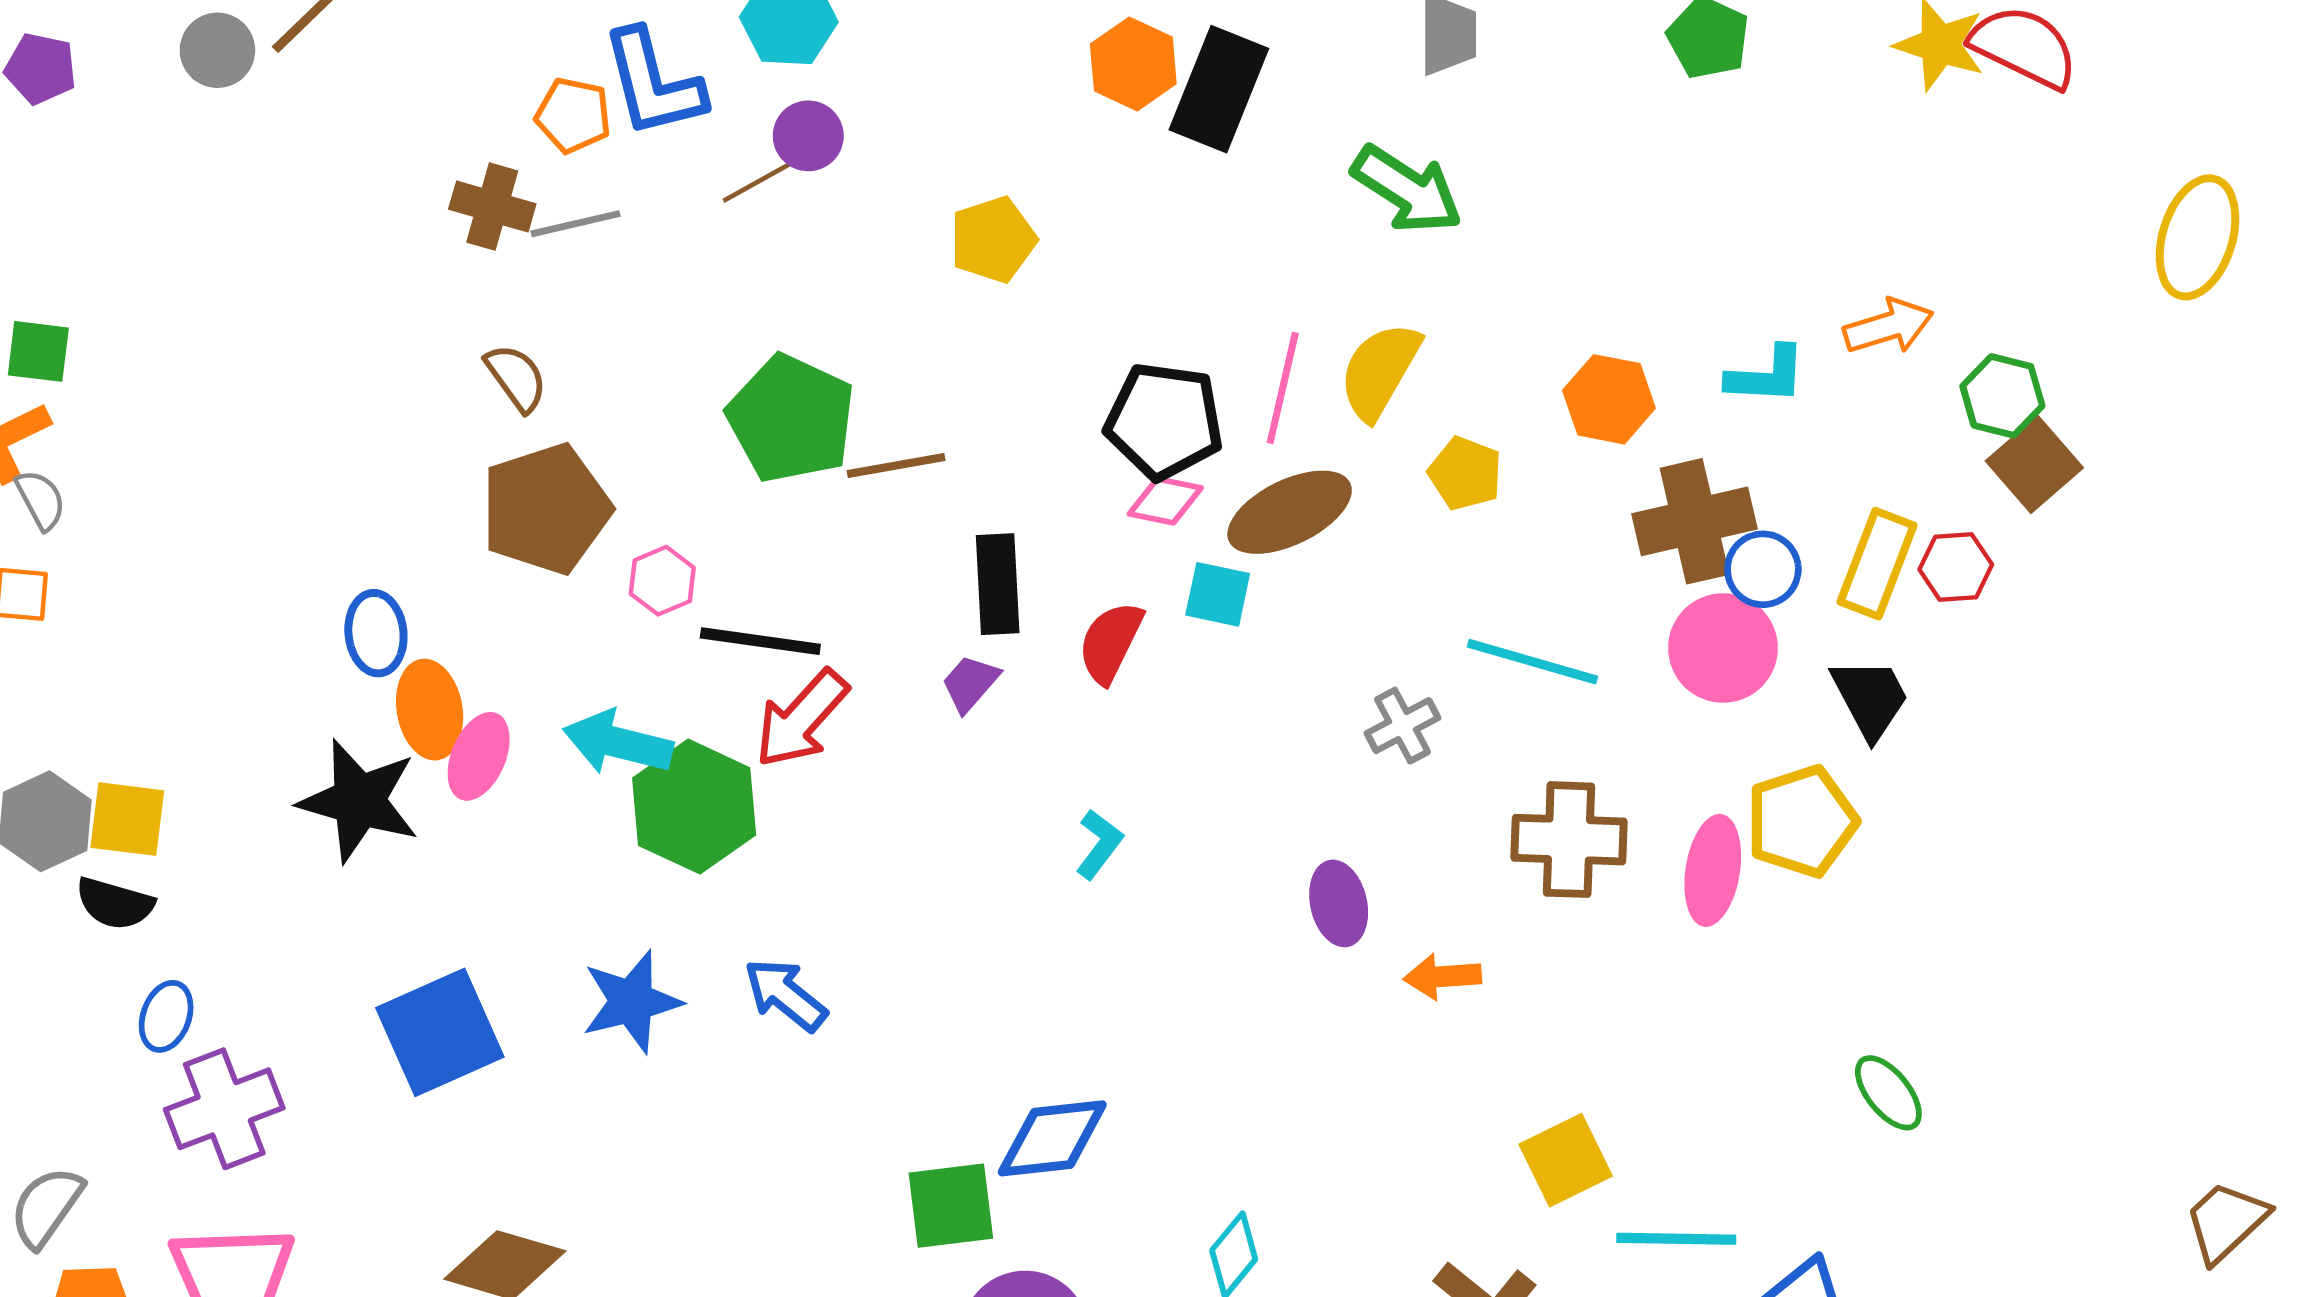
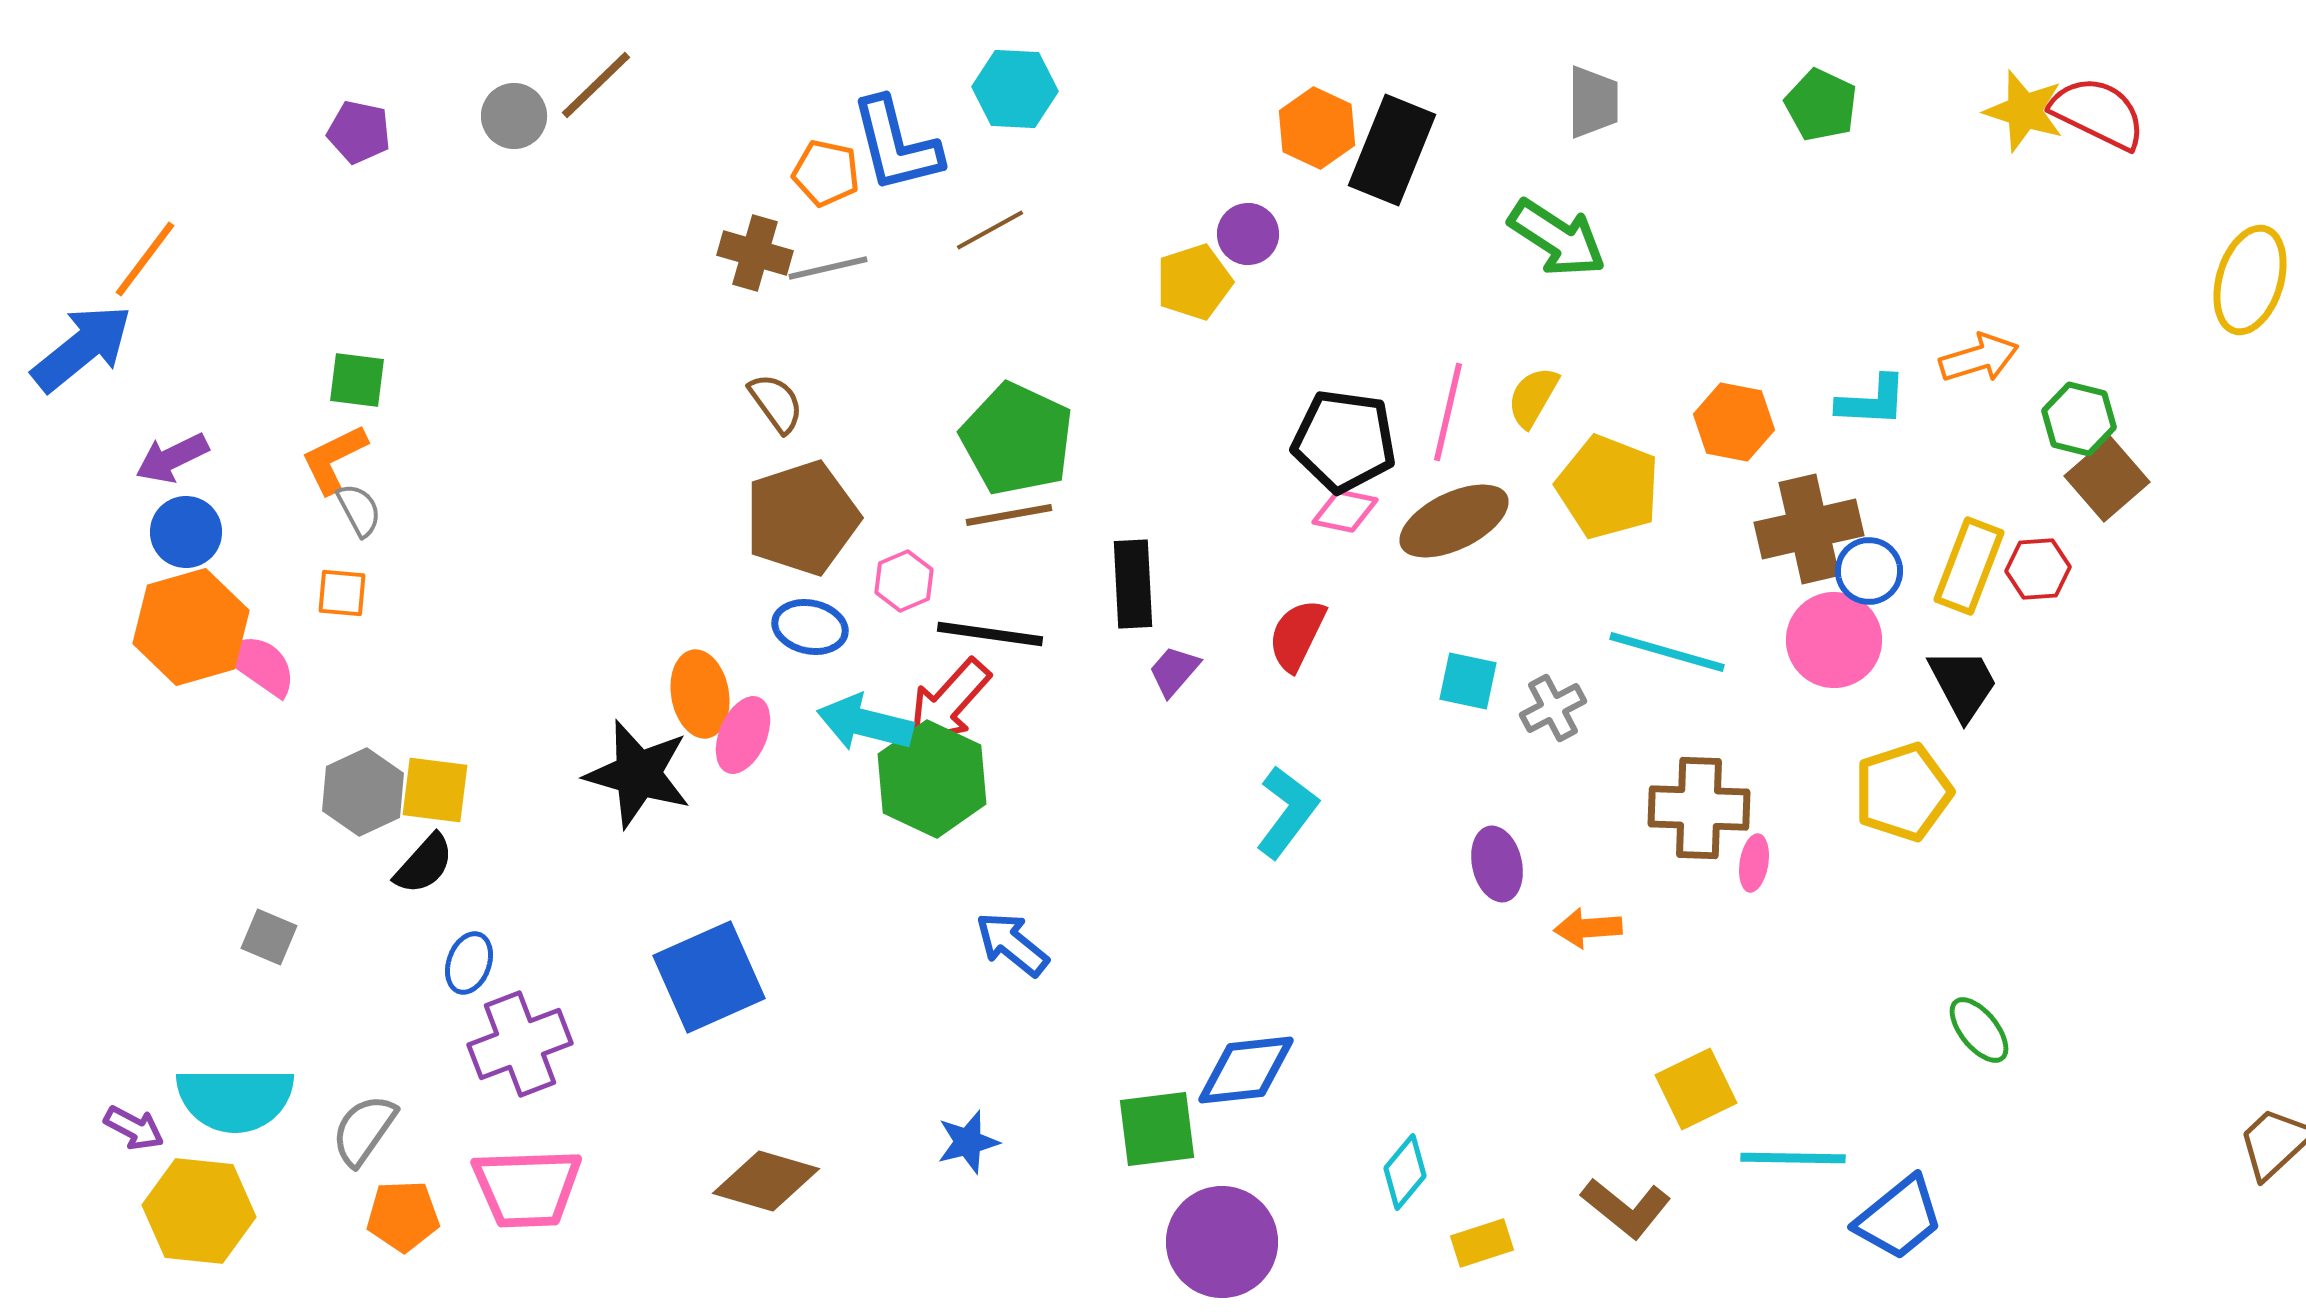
purple circle: (808, 136) -> (1248, 234), moved
yellow semicircle: (1380, 371) -> (1533, 397), size x0.7
brown line: (896, 465) -> (1009, 515), moved
yellow pentagon: (1465, 473) -> (1608, 487), size x1.6
black rectangle: (998, 584) -> (1133, 584), moved
cyan square: (1218, 594) -> (1468, 681), moved
blue ellipse: (376, 633) -> (810, 627), moved, turned -72
red arrow: (801, 719) -> (949, 702), moved
cyan L-shape: (1099, 844) -> (1287, 812), size x1.5
pink ellipse: (1713, 870) -> (1754, 863), moved, size x0.6
black semicircle: (115, 903) -> (424, 864), turned -64
blue star: (631, 1002) -> (968, 1142), moved, size x0.7

